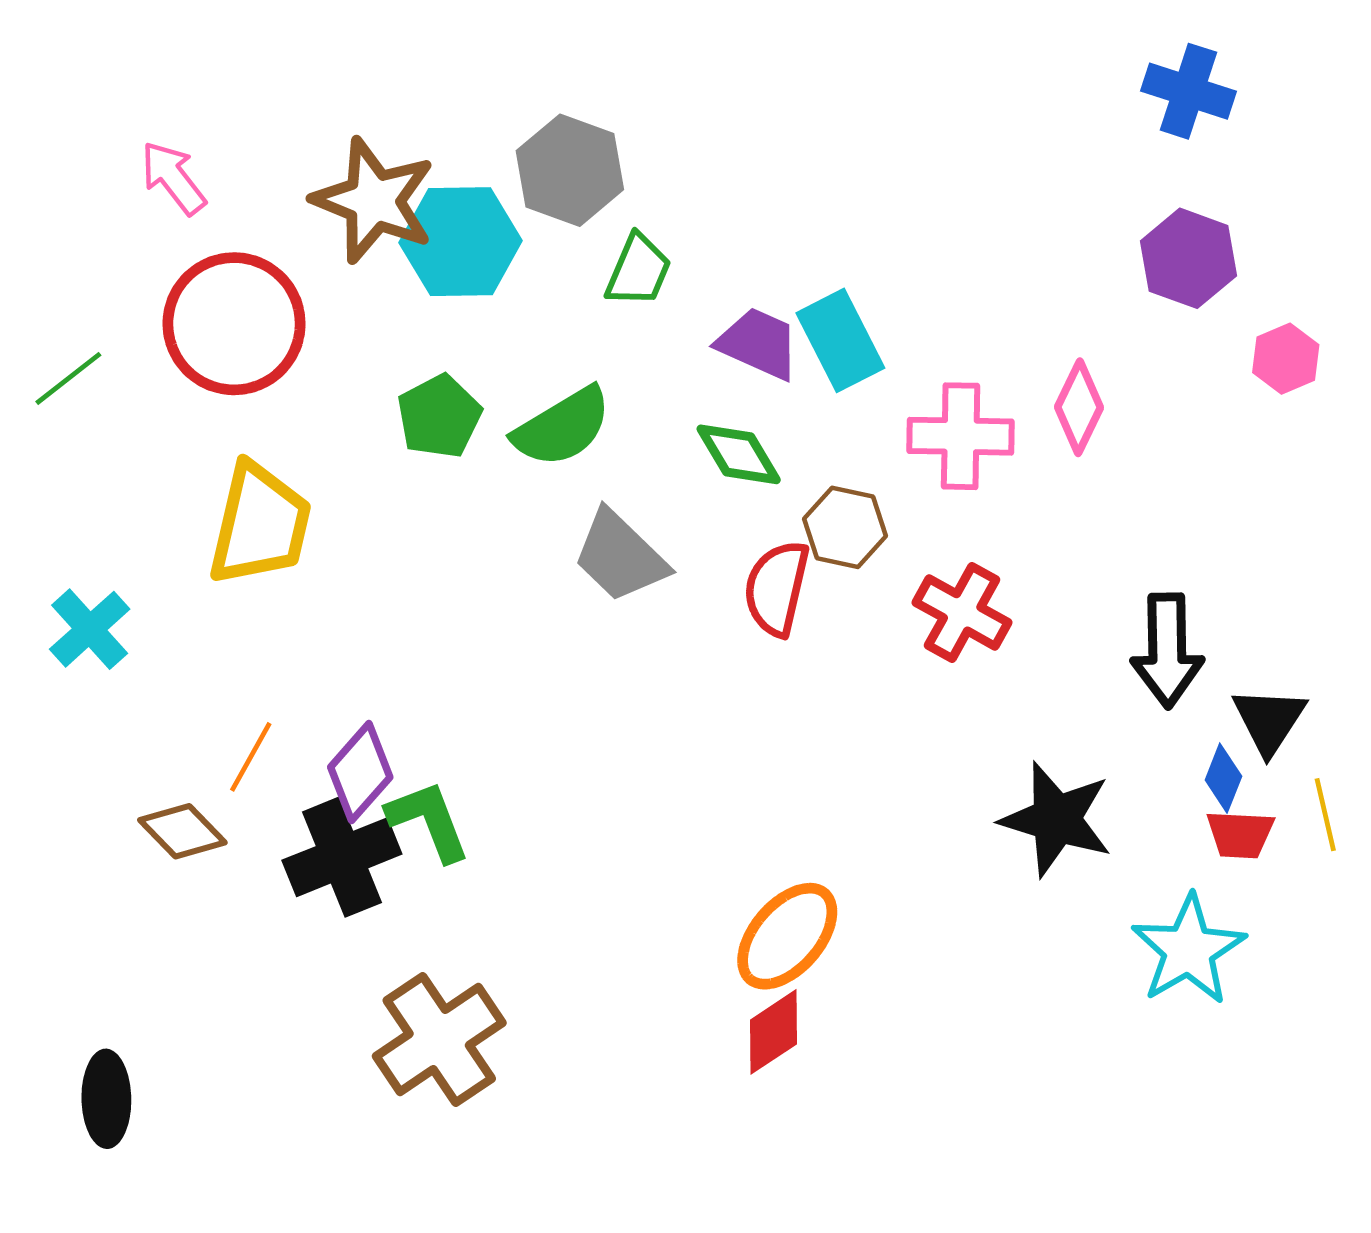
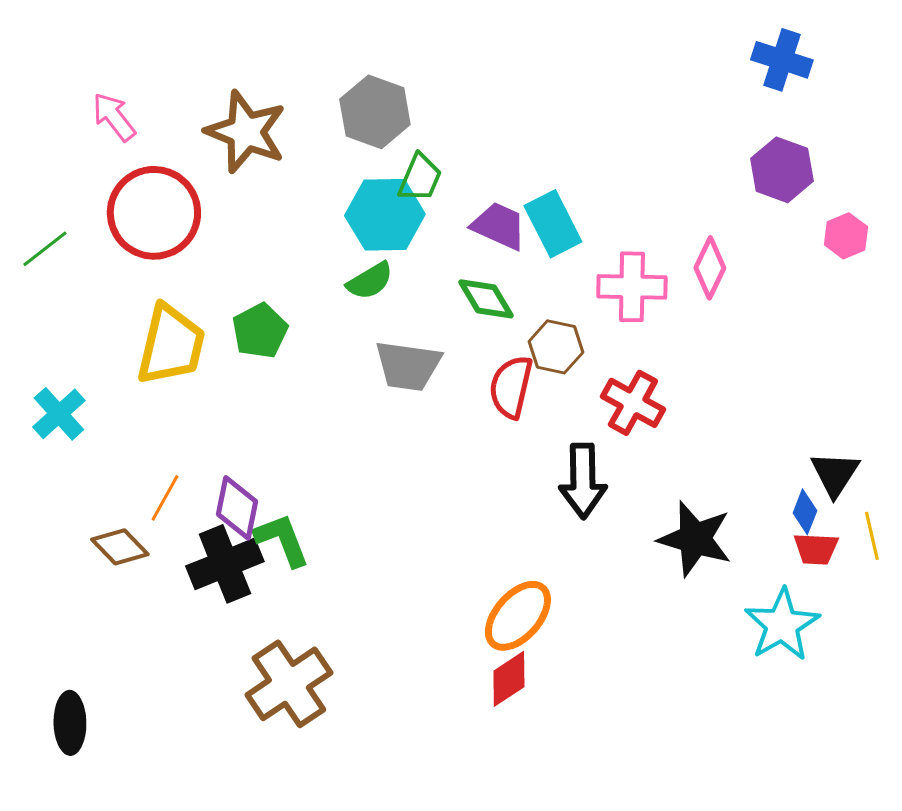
cyan hexagon: (460, 242) -> (385, 215), moved
green pentagon: (439, 416) -> (260, 331), moved
green semicircle: (562, 427) -> (370, 281), size x0.7
gray trapezoid: (620, 556) -> (408, 366), turned -36
black arrow: (1167, 650) -> (583, 481), moved
purple diamond: (360, 772) -> (237, 508), turned -30

